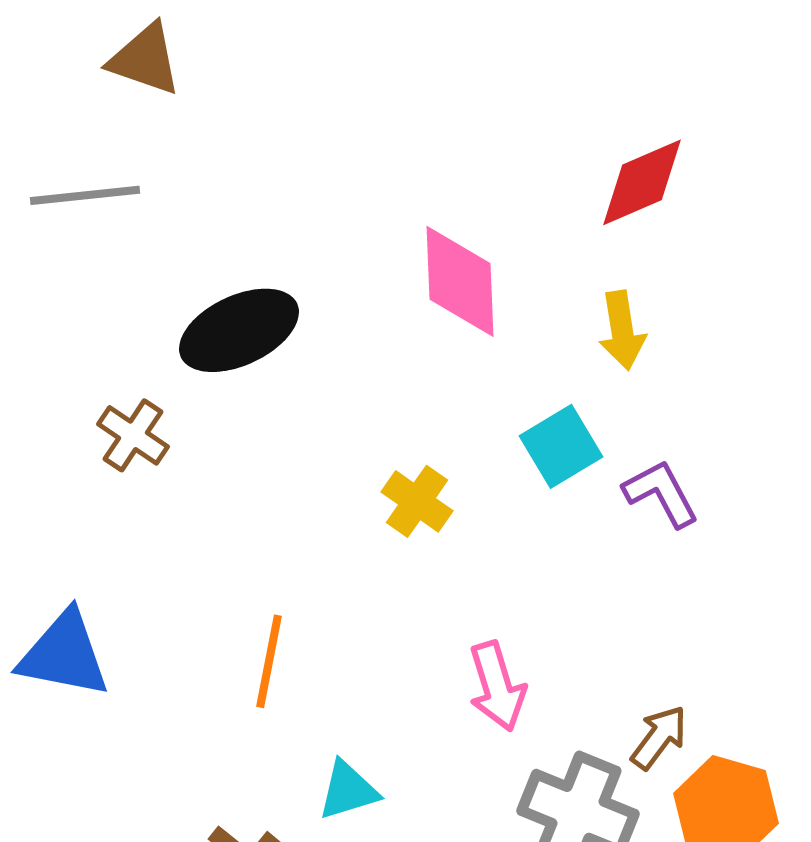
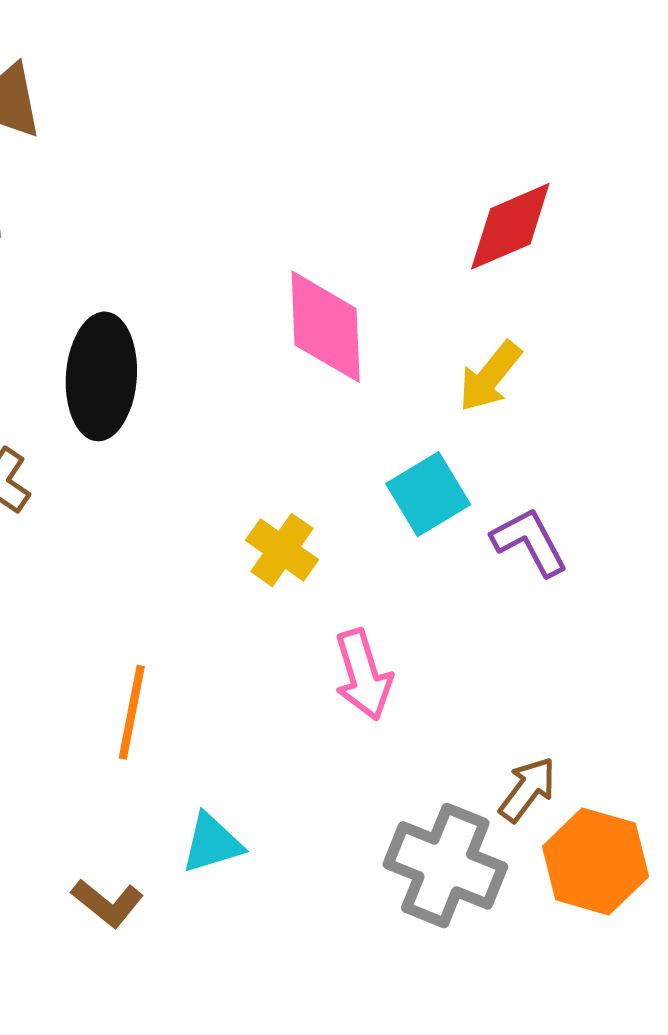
black ellipse: (239, 330) -> (101, 376), turned -61
yellow arrow: (622, 330) -> (490, 376), turned 48
pink arrow: (497, 686) -> (363, 675), moved

